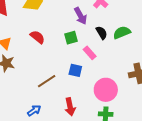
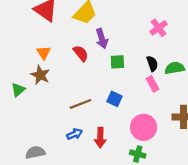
purple arrow: (81, 16) -> (102, 39), moved
pink rectangle: (90, 53) -> (152, 84), moved
blue arrow: (34, 110) -> (75, 134), moved

